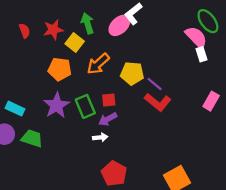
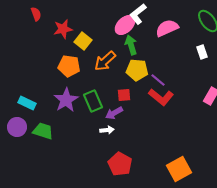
green arrow: (87, 23) -> (131, 45), moved
red semicircle: (25, 31) -> (36, 14), moved
pink semicircle: (196, 37) -> (167, 28), moved, turned -70
red square: (109, 100) -> (124, 95), moved

